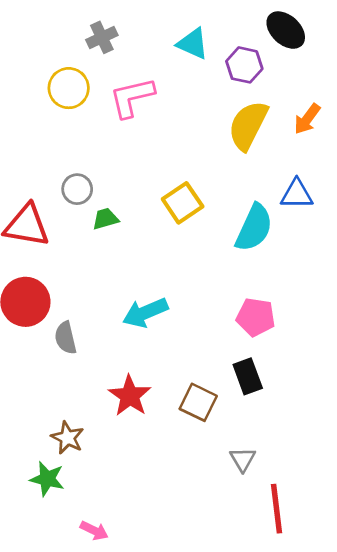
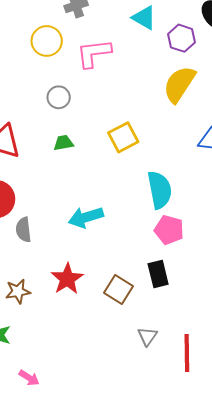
gray circle: (77, 189) -> (59, 97), moved
cyan semicircle: (254, 228) -> (160, 190), moved, turned -42
brown star: (67, 438) -> (18, 291), moved, turned 30
red line: (276, 509) -> (187, 353), moved

